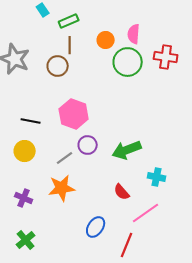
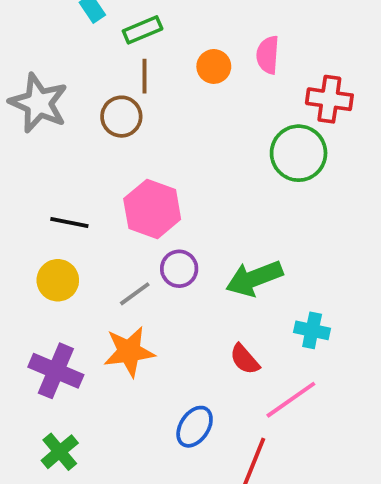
green circle: (128, 62) -> (299, 153), moved
purple cross: (24, 198) -> (56, 371), size x1.5

